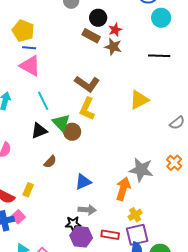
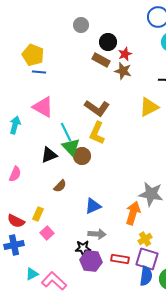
pink triangle: (30, 66) -> (43, 107), moved
yellow triangle: (139, 100) -> (149, 107), moved
cyan line: (43, 101) -> (66, 132), moved
pink square: (18, 217) -> (47, 233), moved
purple square: (137, 235) -> (147, 259), turned 30

